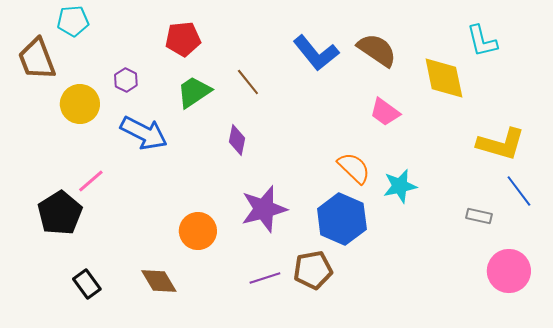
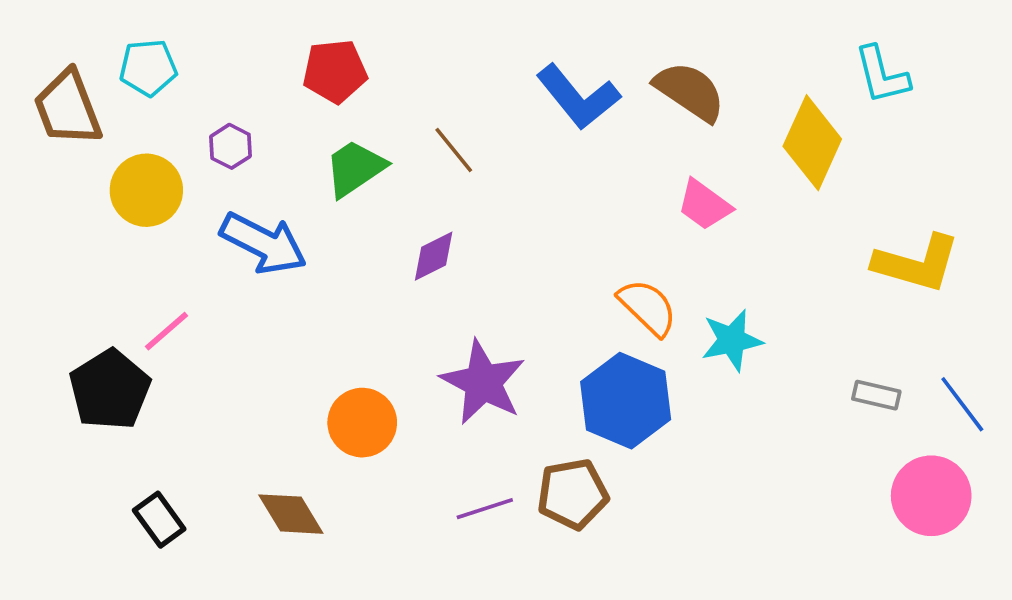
cyan pentagon: (73, 21) -> (148, 68), moved
yellow diamond: (444, 78) -> (812, 143), turned 36
purple diamond: (237, 140) -> (434, 256), turned 52
blue line: (519, 191) -> (962, 404), moved
purple star: (264, 209) -> (483, 382), turned -30

